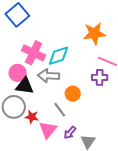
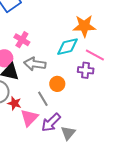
pink cross: (33, 53) -> (22, 40), size x0.7
cyan diamond: (59, 56) -> (67, 47), moved
purple arrow: (70, 133) -> (51, 122), size x1.5

